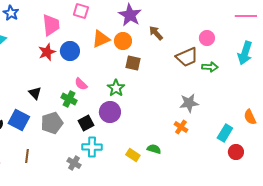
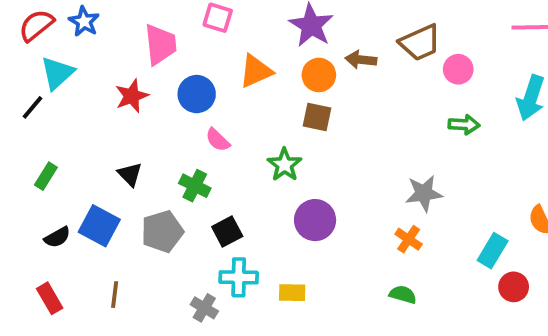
brown arrow: (156, 33) -> (361, 60), turned -42
orange circle: (123, 41) -> (319, 75), moved
red star: (47, 52) -> (132, 96), moved
brown trapezoid: (187, 57) -> (420, 43), moved
pink semicircle: (81, 84) -> (218, 140), moved
purple circle: (110, 112) -> (315, 220), moved
green semicircle: (154, 149) -> (403, 295), moved
yellow rectangle: (133, 155) -> (292, 293), moved, turned -32

